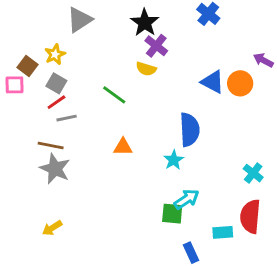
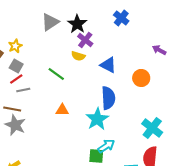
gray triangle: (80, 20) -> (50, 22), moved
blue triangle: (213, 82) -> (108, 65), moved
orange circle: (240, 83) -> (141, 78), moved
cyan star: (174, 160) -> (97, 119), size x1.6
cyan cross: (253, 173) -> (152, 128), size x1.5

